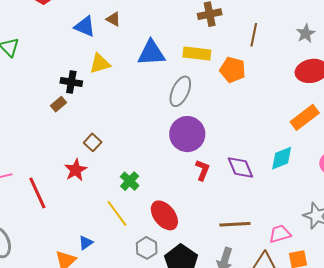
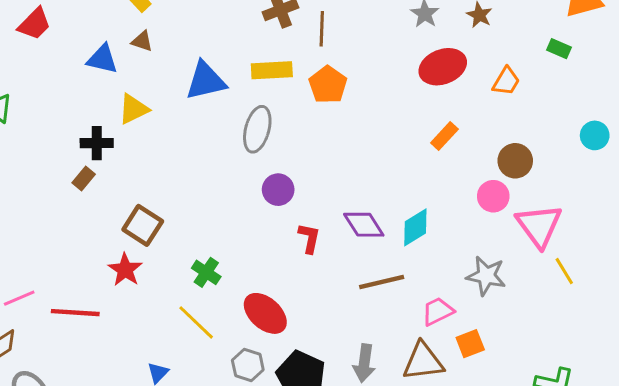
brown line: (254, 35) -> (322, 29), moved
orange pentagon: (233, 70) -> (328, 85), turned 30
orange rectangle: (305, 117) -> (444, 136), size x0.7
purple circle: (187, 134) -> (278, 190), size x0.6
brown square: (93, 142) -> (143, 225), size x1.5
cyan diamond: (282, 158) -> (415, 227), moved
red line: (37, 193) -> (75, 313), turned -52
brown line: (235, 224) -> (382, 282), moved

